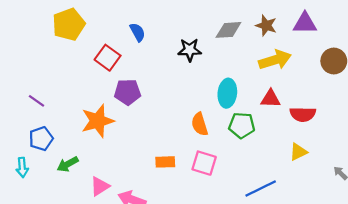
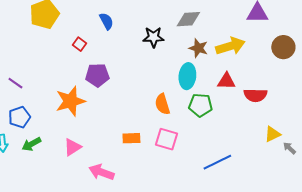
brown star: (266, 26) -> (198, 48), moved
red square: (108, 58) -> (79, 44), size x0.6
yellow triangle: (298, 152) -> (272, 134), moved
green arrow: (68, 164) -> (31, 144), moved
pink triangle: (100, 186) -> (72, 147), moved

